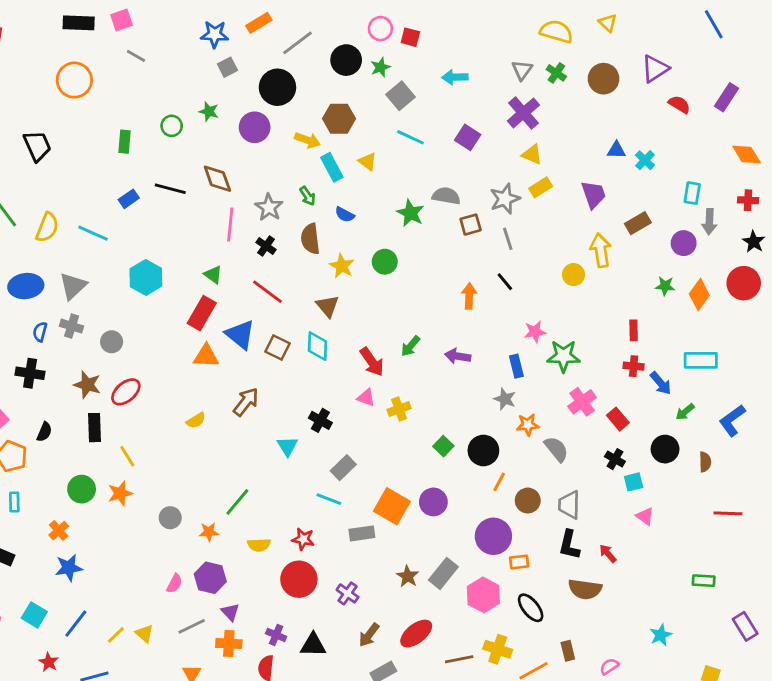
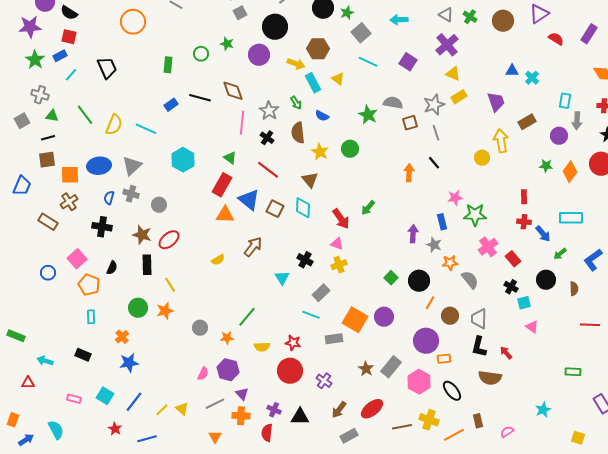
gray triangle: (522, 70) -> (446, 15), turned -35
purple arrow: (458, 356) -> (413, 234), moved, turned 84
yellow cross: (399, 409) -> (339, 265), moved

